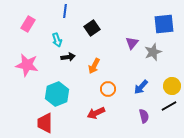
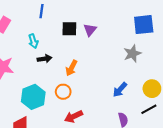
black square: (92, 28) -> (69, 29), turned 35
purple triangle: (132, 43) -> (90, 30), moved
orange circle: (108, 89) -> (63, 92), moved

